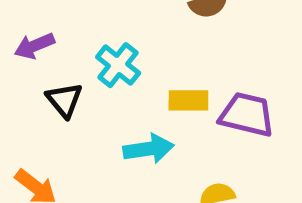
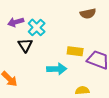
cyan cross: (118, 65) -> (37, 27), moved

